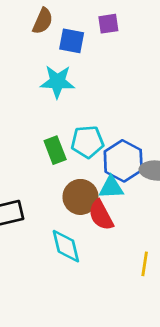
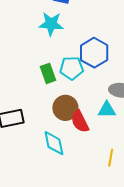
blue hexagon: (123, 161) -> (94, 53), moved
cyan triangle: (111, 187) -> (107, 110), moved

